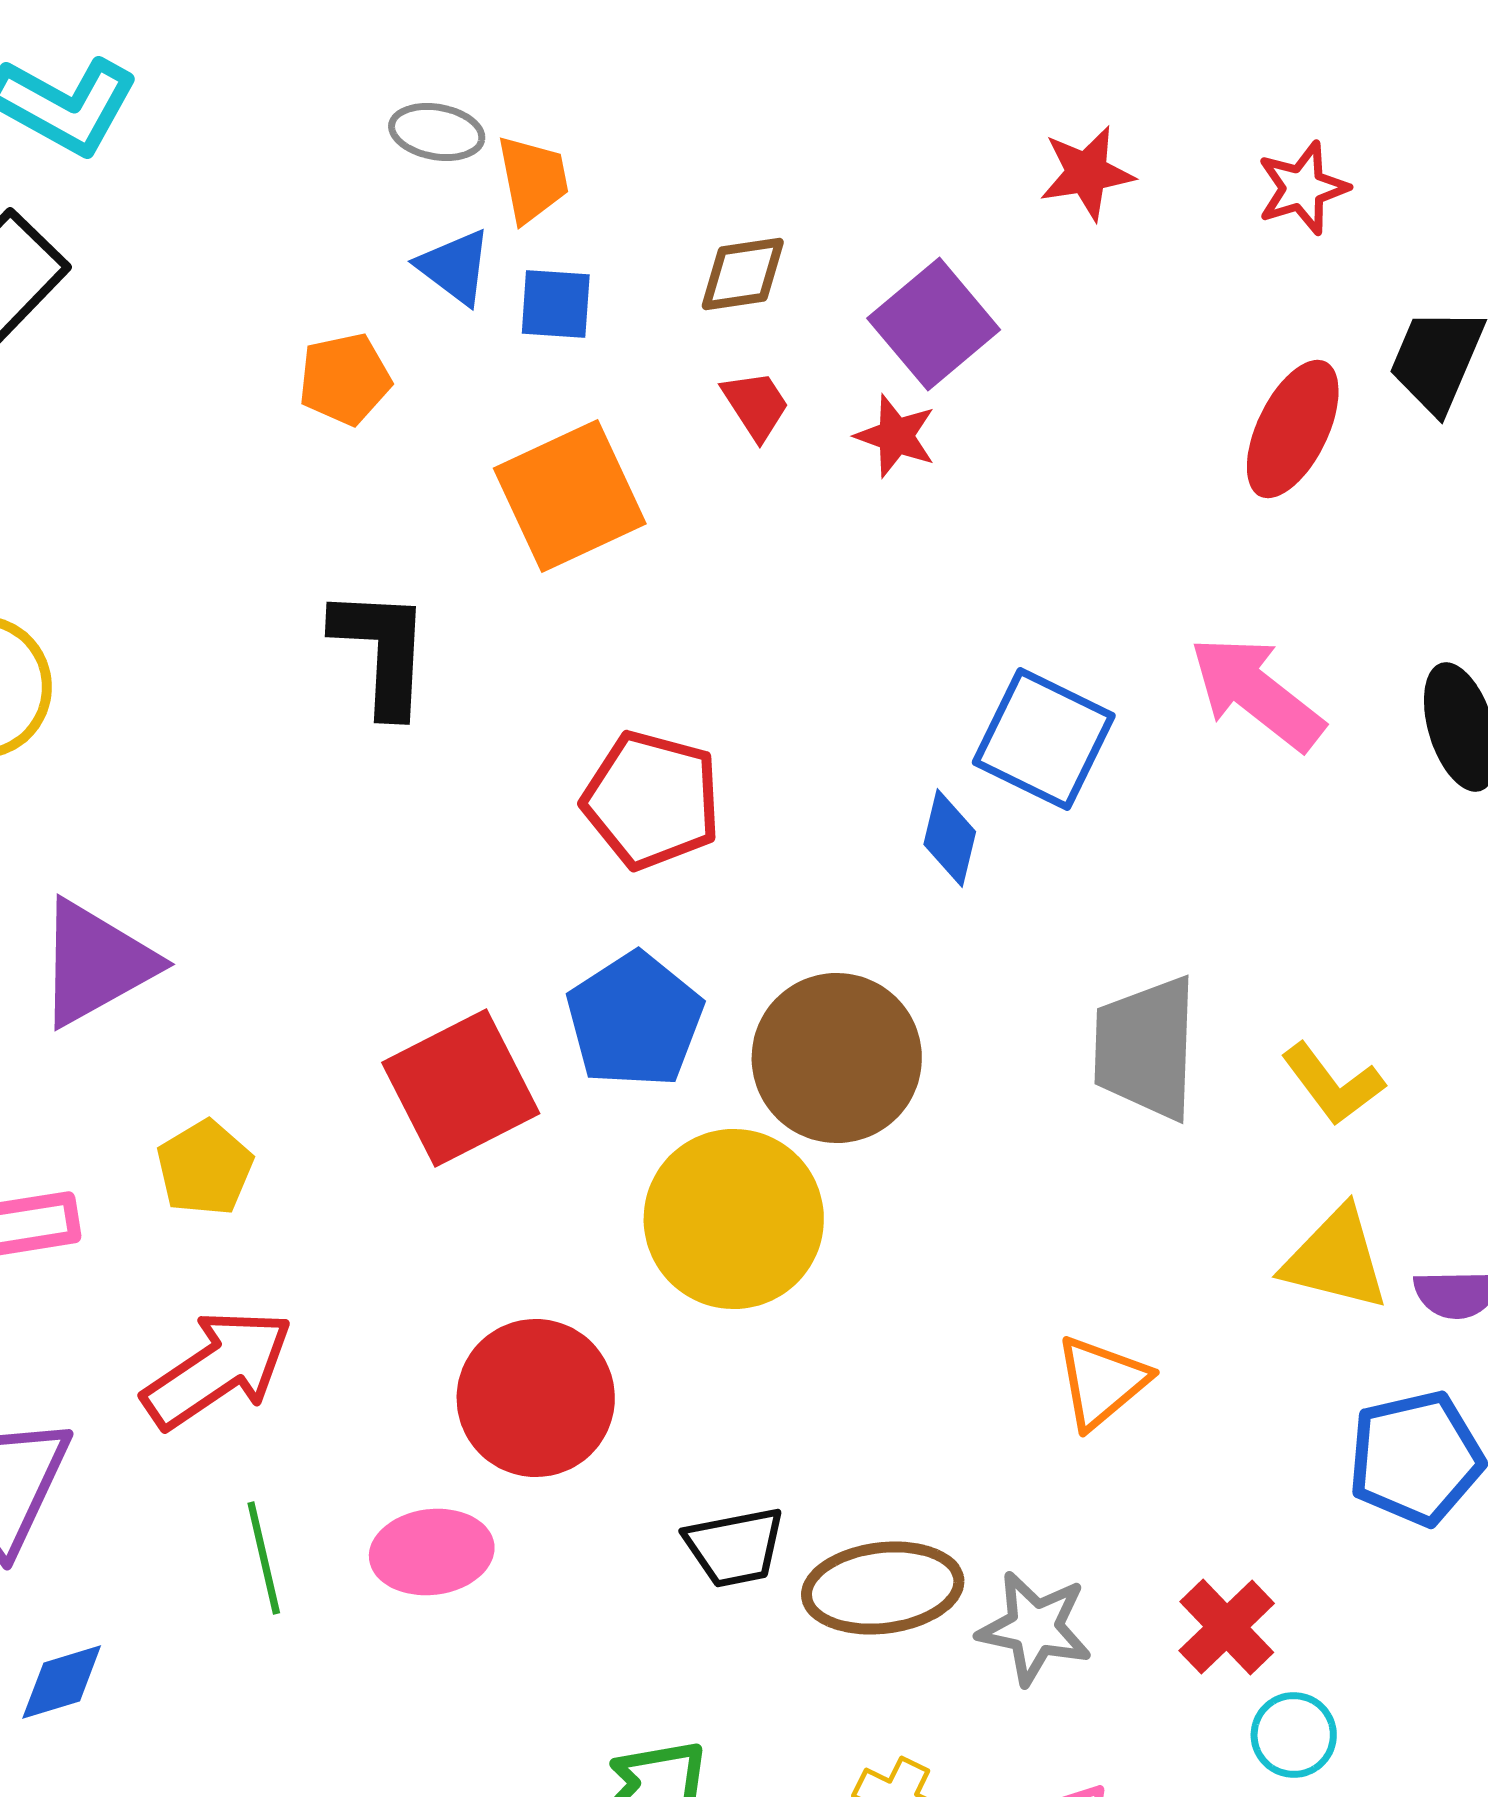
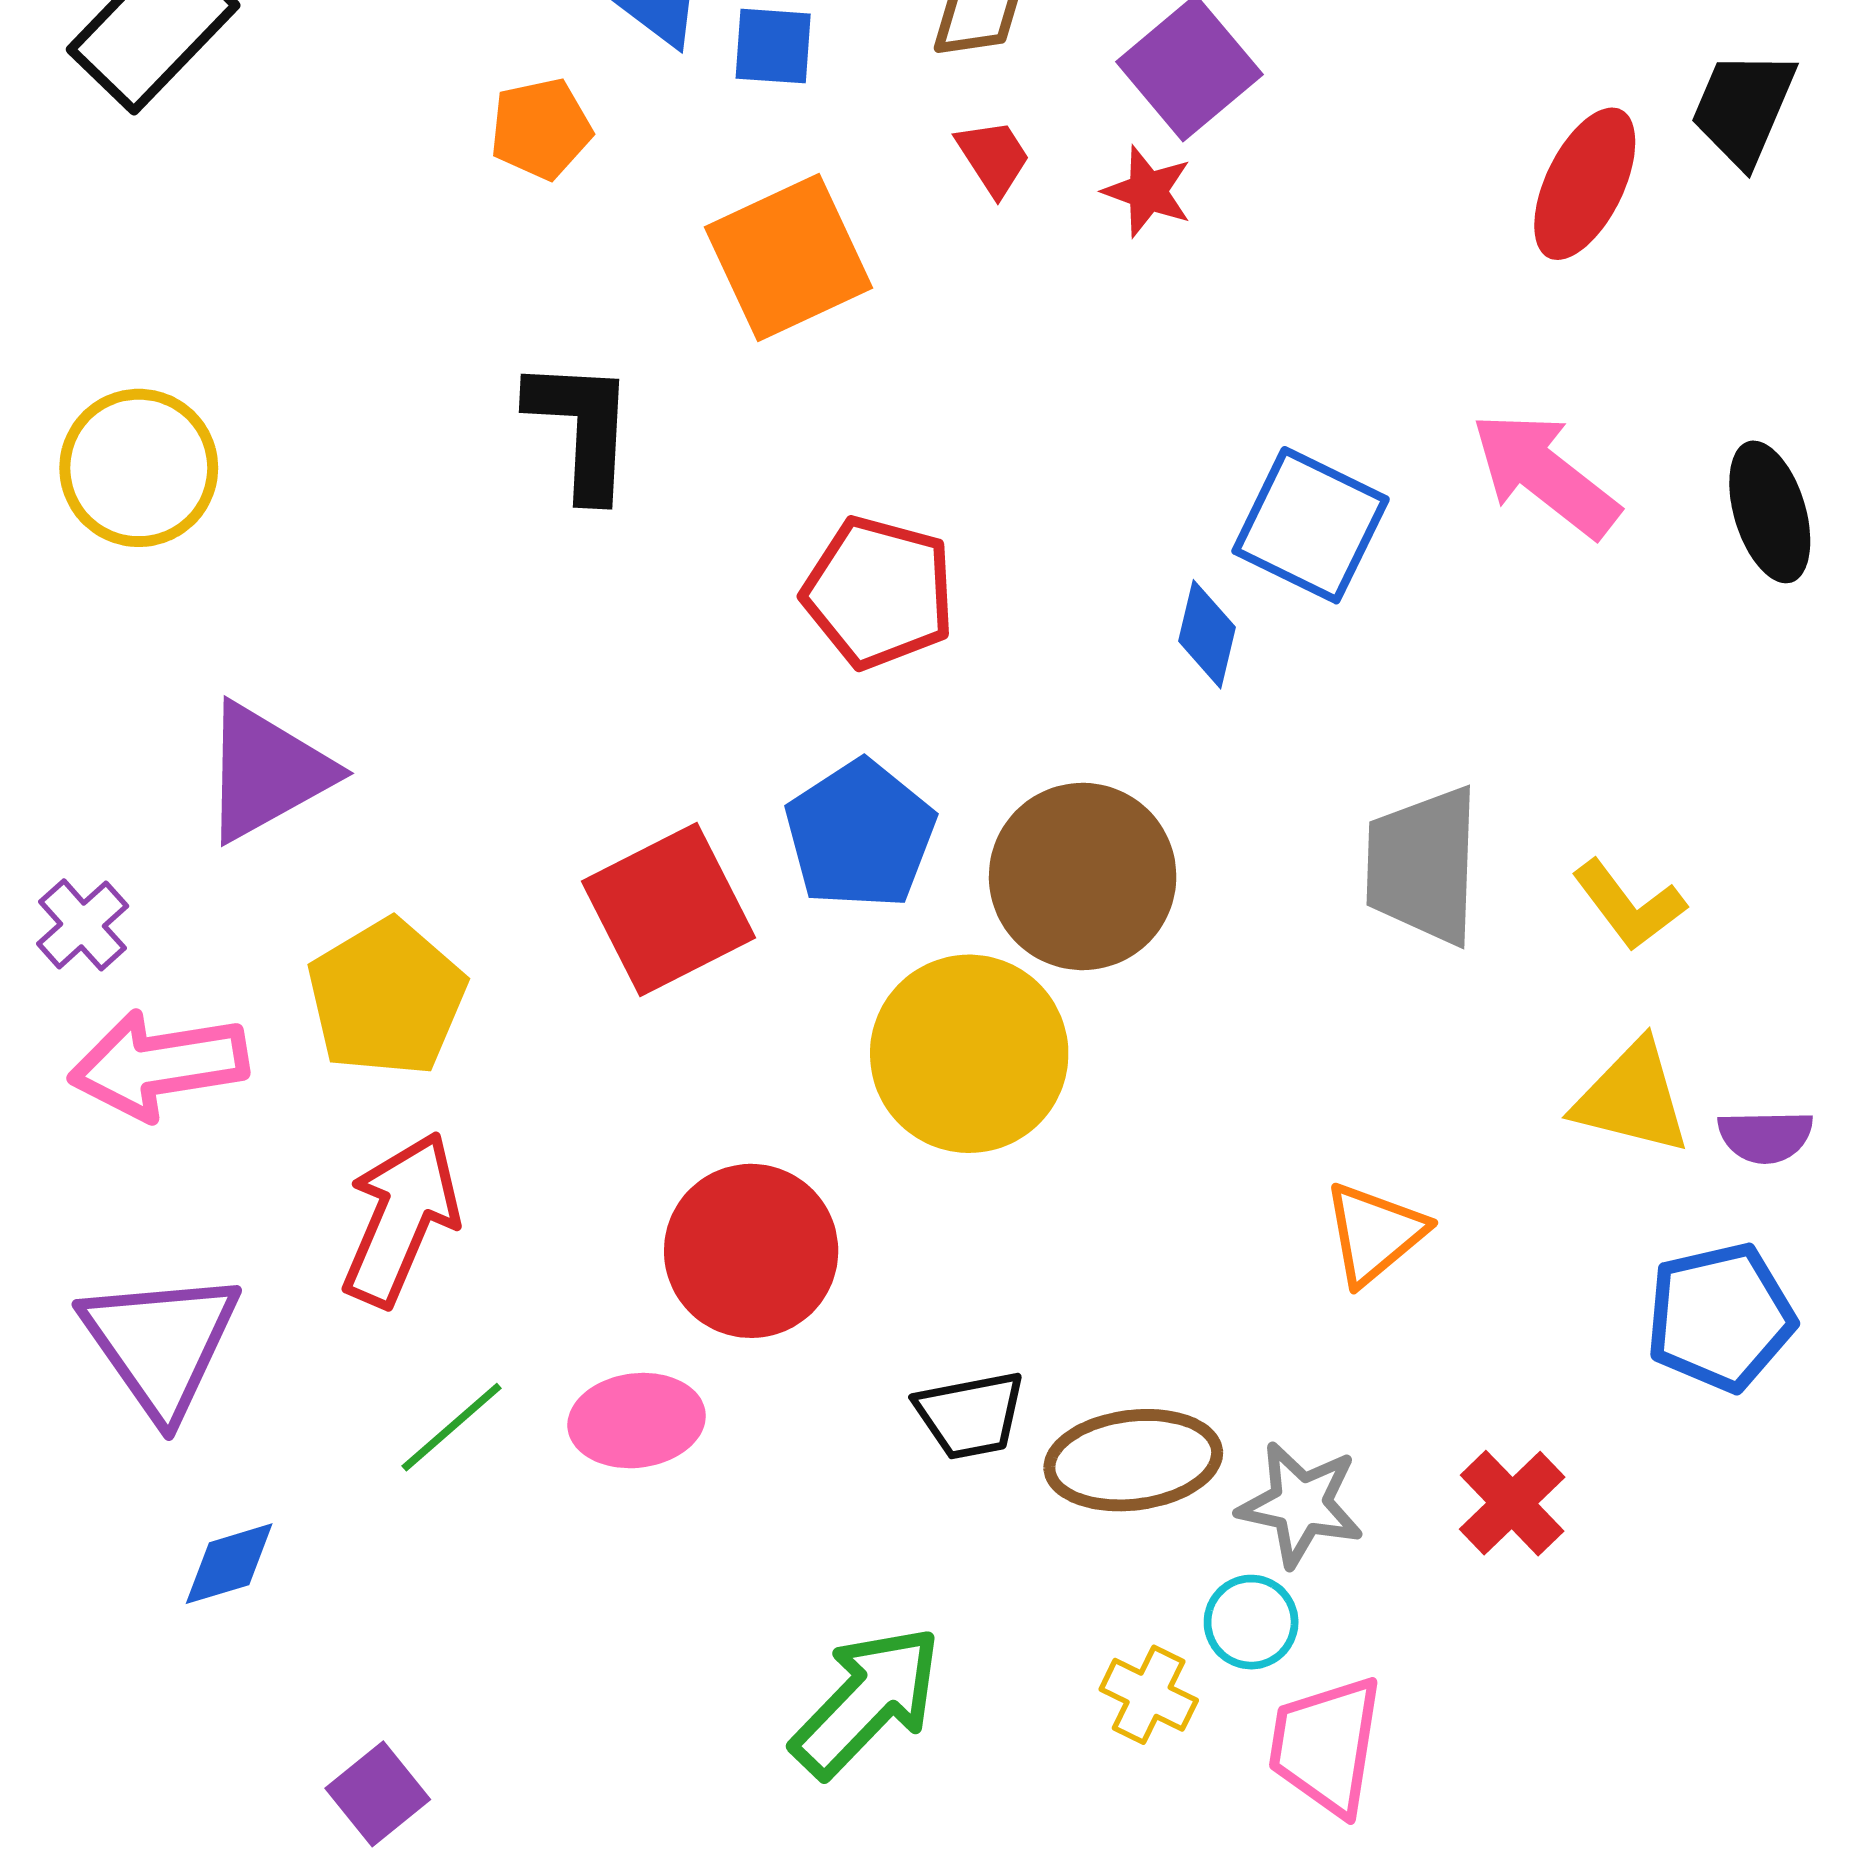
yellow pentagon: (205, 1168) -> (387, 998), size x1.5
red arrow: (218, 1369) -> (401, 1219), turned -33
green line: (264, 1558) -> (452, 1427), turned 62
cyan circle: (1294, 1735) -> (1251, 1622), moved

